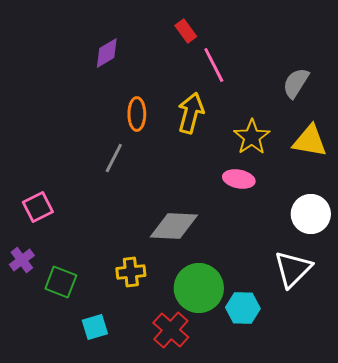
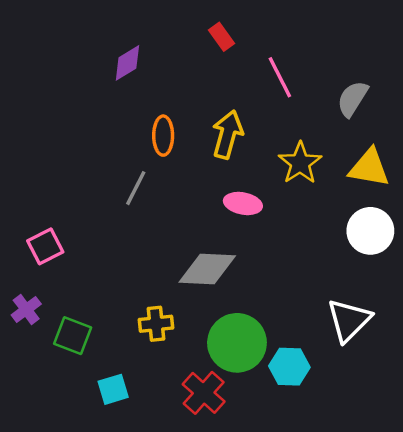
pink line: (214, 65) -> (280, 77), moved
pink ellipse: (239, 179) -> (243, 203), moved
white circle: (311, 214) -> (370, 231), moved

